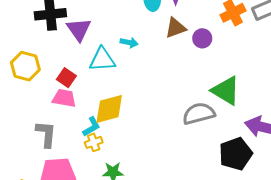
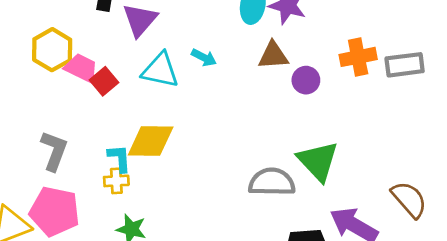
pink trapezoid: (64, 98) -> (81, 68), moved
cyan L-shape: (91, 127) -> (119, 158), turned -80

